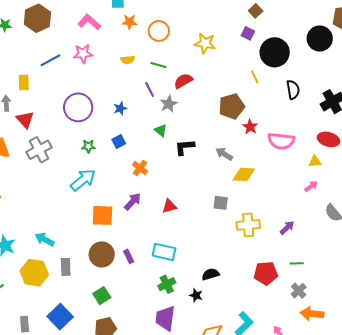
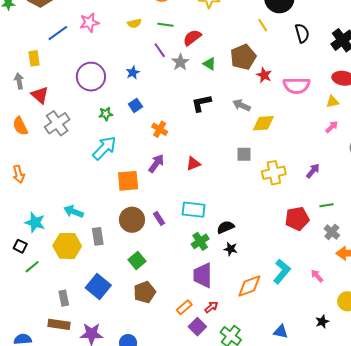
green triangle: (161, 130) -> (209, 64), moved
black semicircle: (211, 274) -> (225, 227), moved

